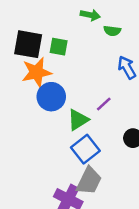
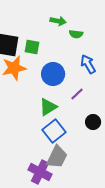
blue circle: (51, 97) -> (53, 74), moved
purple line: (104, 104) -> (77, 94), moved

